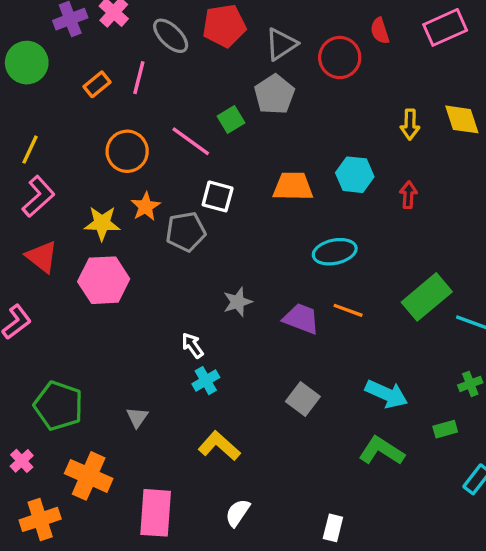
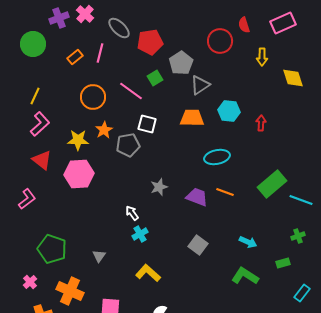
red pentagon: (224, 26) -> (150, 42), moved
gray triangle: (281, 44) -> (200, 85), moved
yellow arrow: (410, 124) -> (262, 57), moved
cyan arrow: (387, 394) -> (248, 242), size x0.7

